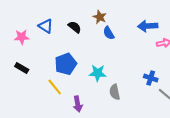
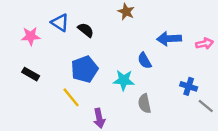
blue arrow: (148, 26) -> (169, 39), moved
black semicircle: (75, 27) -> (86, 30), moved
blue semicircle: (109, 33) -> (145, 61), moved

